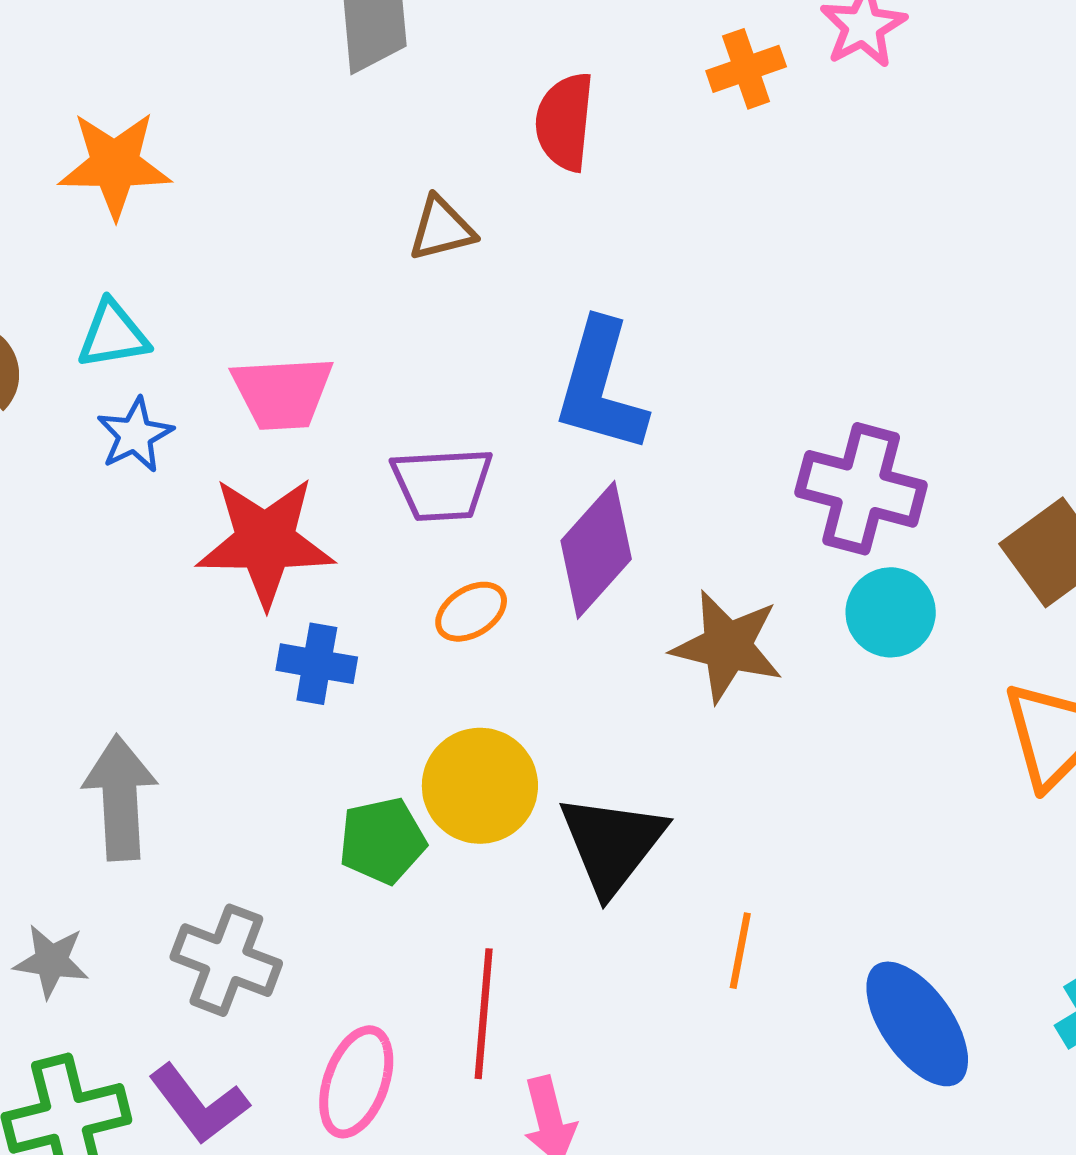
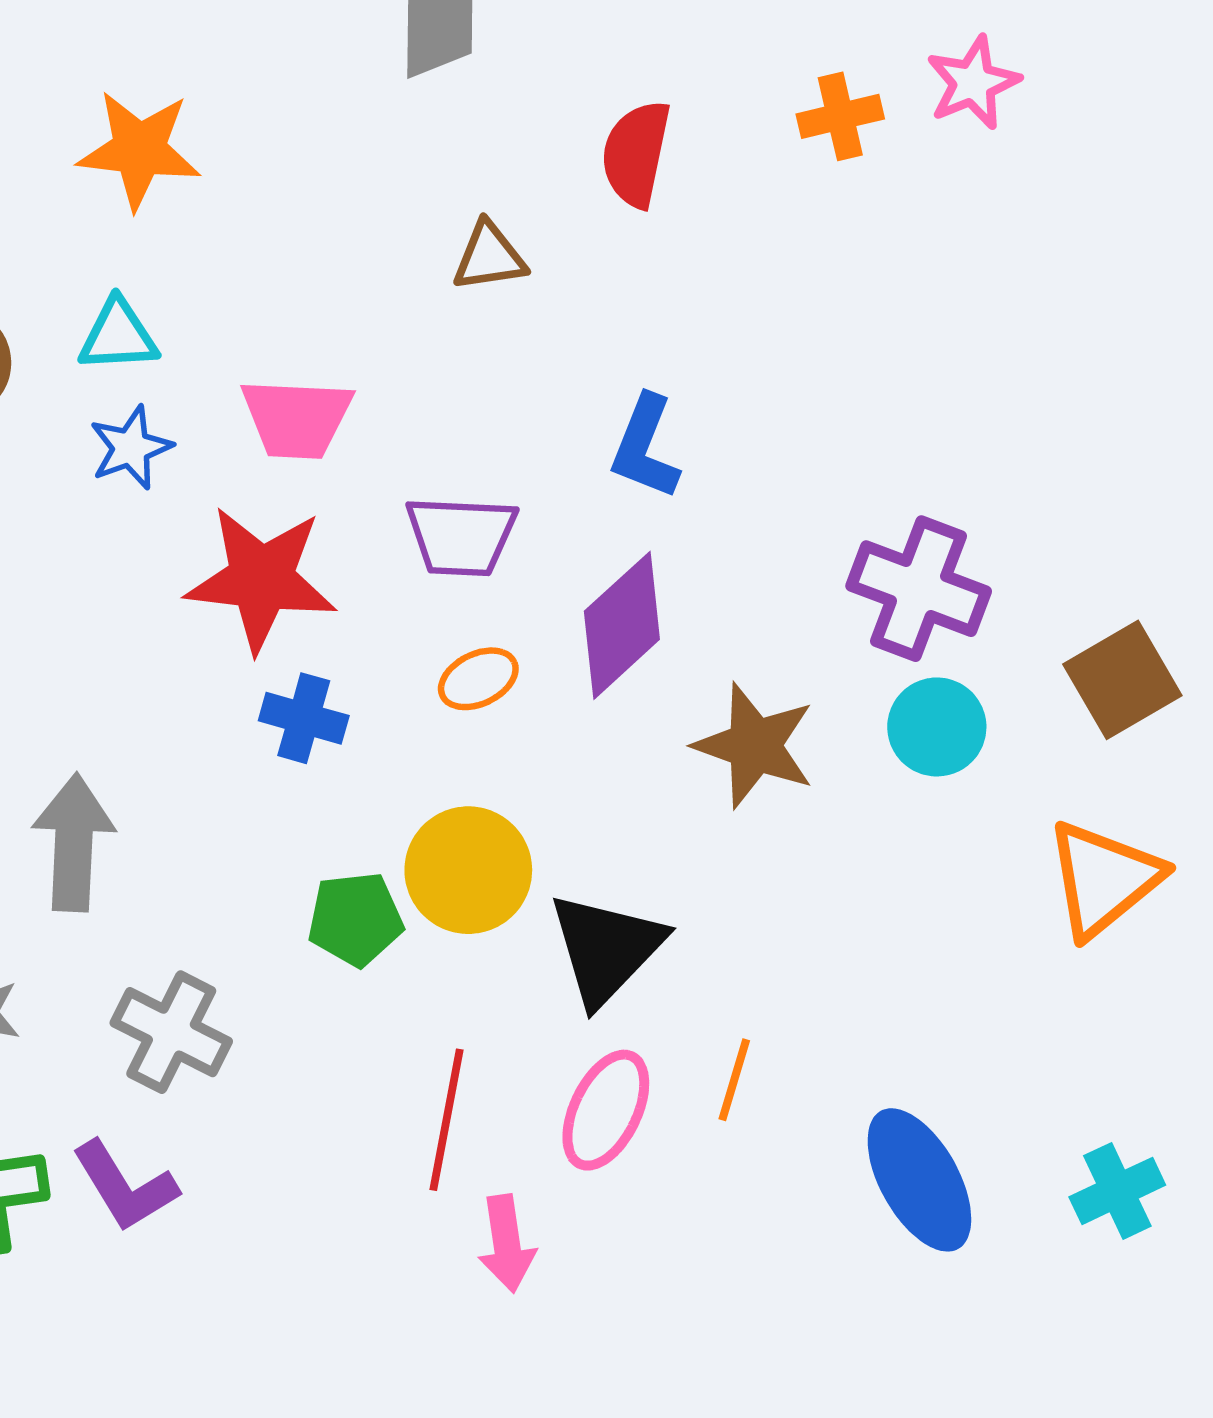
blue L-shape: (601, 386) -> (645, 447), size x0.7
pink ellipse: (356, 1082) -> (606, 1110), moved

